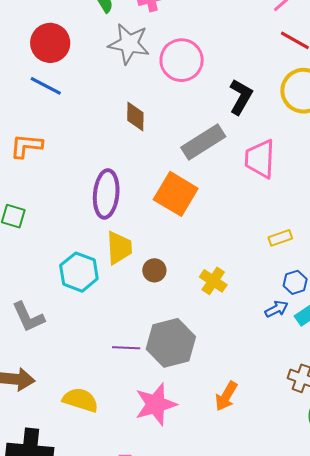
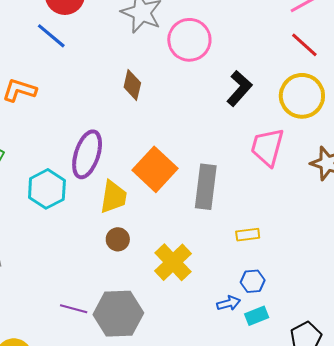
gray rectangle: (203, 142) -> (206, 187), moved, turned -63
pink trapezoid: (260, 159) -> (267, 147), moved
yellow trapezoid: (119, 248) -> (113, 197), moved
cyan hexagon: (79, 272) -> (47, 189), moved
yellow cross: (213, 281) -> (173, 262), size x1.4

